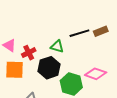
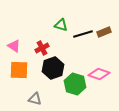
green triangle: (57, 46) -> (61, 25), moved
red cross: (29, 53) -> (42, 48), moved

